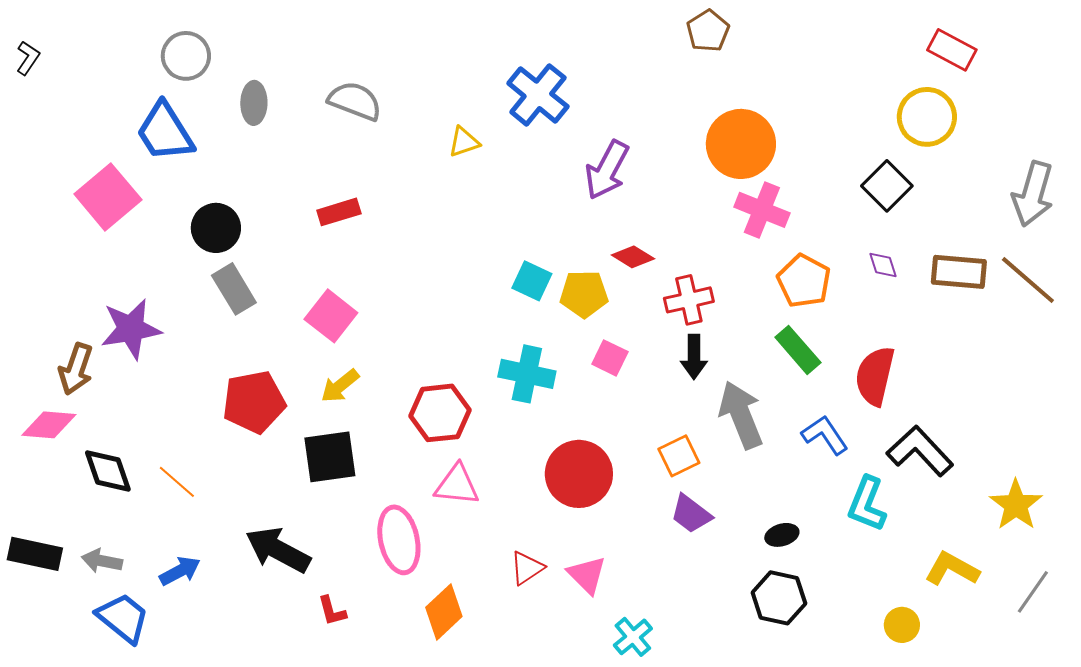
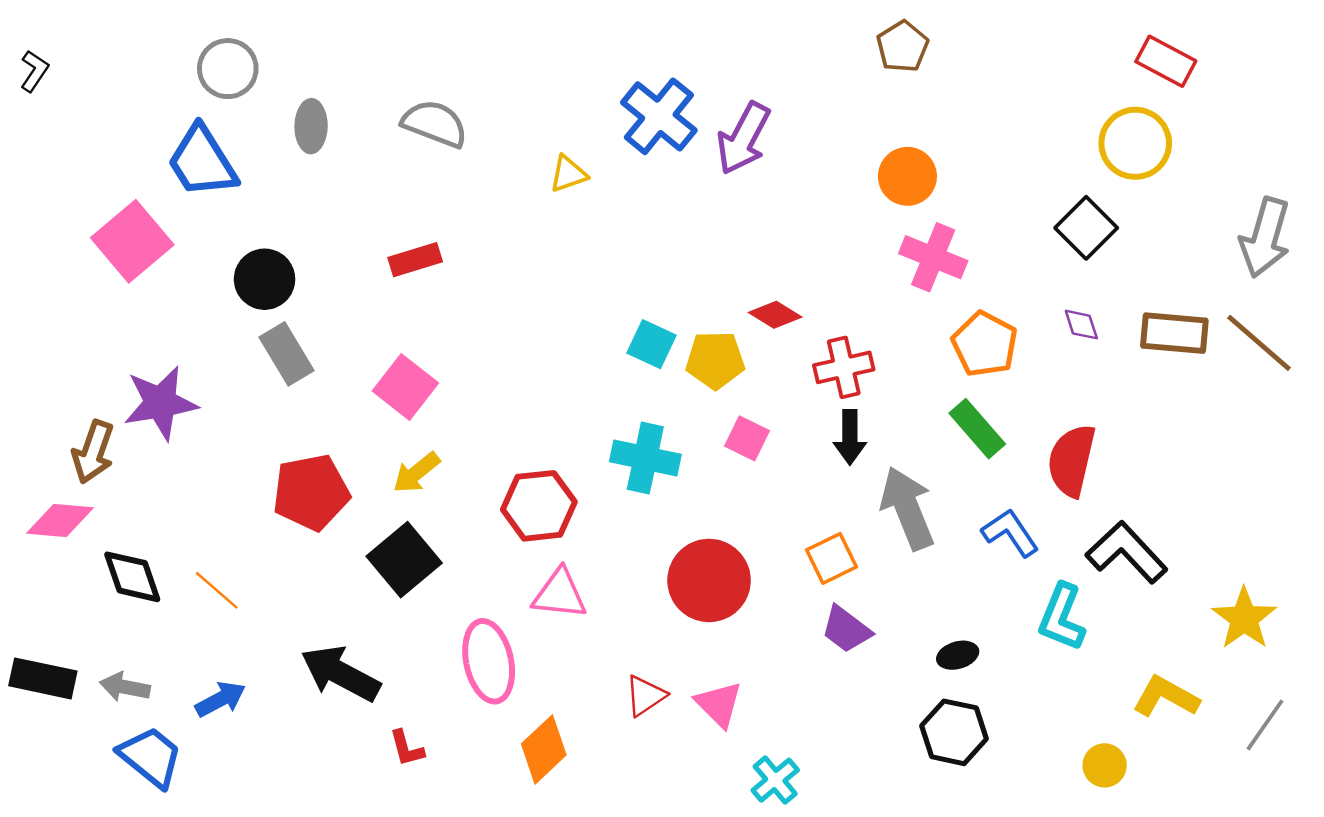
brown pentagon: (708, 31) -> (903, 47), moved
orange circle: (741, 144) -> (907, 176), size x0.7
purple arrow: (607, 170) -> (743, 138), moved
black square: (330, 457) -> (404, 560), turned -32

